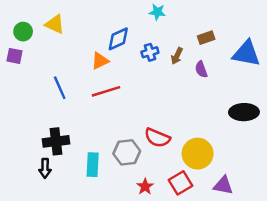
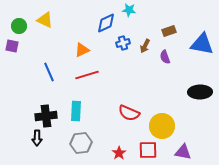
blue diamond: (118, 39) -> (106, 23), moved
gray hexagon: (127, 152) -> (81, 143), moved
cyan rectangle: (93, 165) -> (76, 111), moved
red square: (180, 183) -> (148, 150), turned 30

